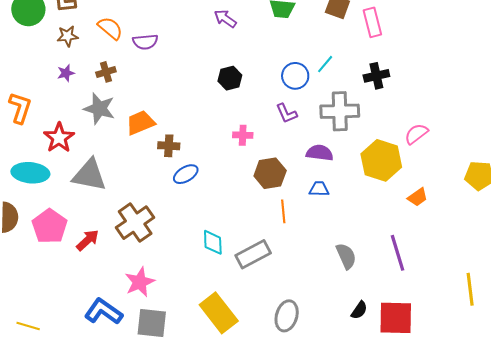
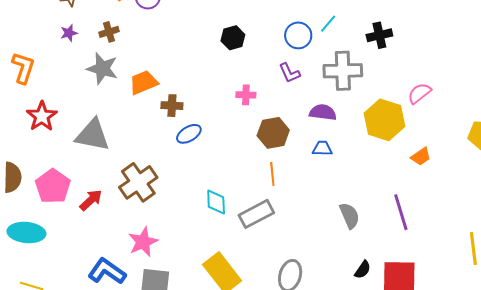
red star: (59, 138) -> (42, 116), moved
cyan ellipse: (30, 173) -> (26, 233), moved
orange line: (283, 211) -> (272, 174), moved

